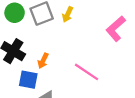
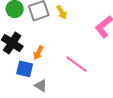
yellow arrow: (68, 14) -> (62, 12), turned -56

